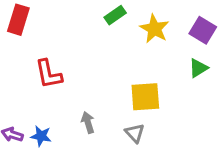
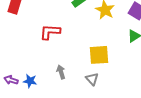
red L-shape: (49, 74) -> (50, 32), moved, turned 105

